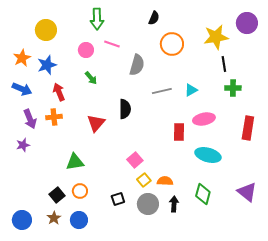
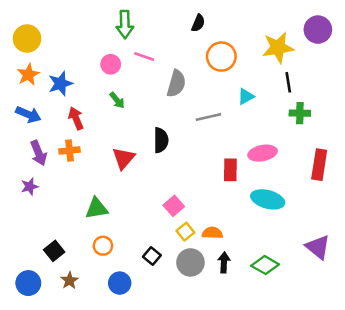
yellow circle: (46, 30) -> (27, 39), moved
cyan triangle: (191, 90) -> (246, 96), moved
green diamond: (203, 194) -> (265, 265), moved, turned -75
black square: (57, 195) -> (54, 251), moved
black square: (118, 199) -> (152, 256), turned -32
blue circle: (79, 220) -> (120, 283), moved

